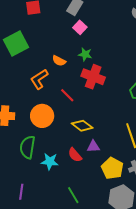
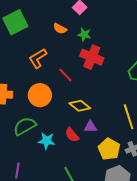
orange semicircle: (59, 61) -> (60, 29), moved
green semicircle: (28, 147) -> (25, 126), turned 50

